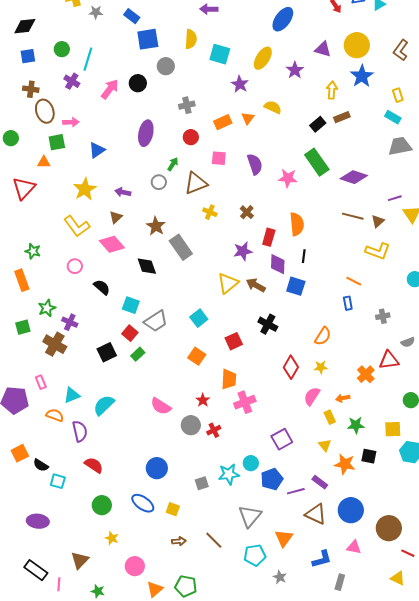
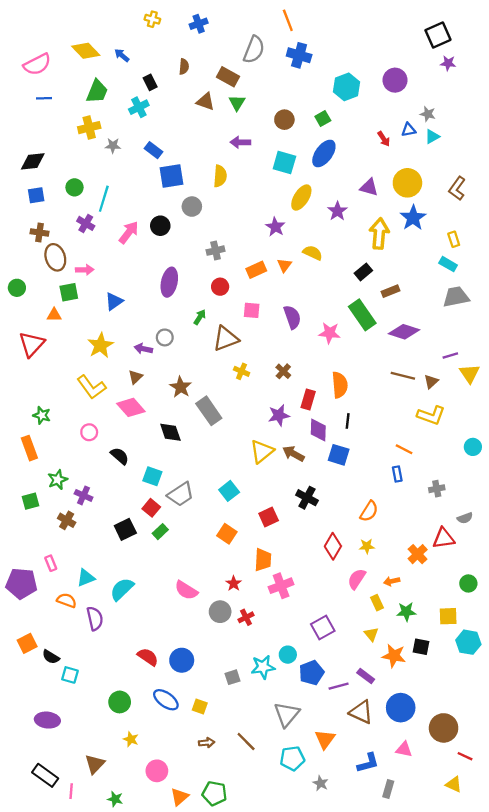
cyan square: (220, 54) -> (284, 163), moved
yellow arrow: (332, 90) -> (379, 234), size x1.5
brown rectangle: (342, 117) -> (390, 291), moved
gray circle: (159, 182) -> (165, 337), moved
brown cross: (55, 344) -> (67, 520), size x0.7
red semicircle: (94, 465) -> (148, 657), moved

